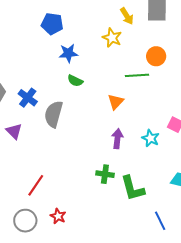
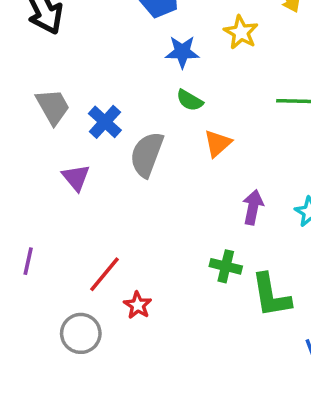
yellow star: (112, 38) -> (241, 32), moved
orange triangle: (116, 102) -> (218, 143), moved
red star: (58, 216) -> (138, 305), moved

